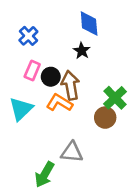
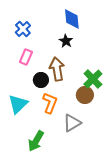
black circle: (51, 77) -> (41, 80), moved
orange L-shape: (59, 103) -> (50, 103), moved, turned 80
cyan triangle: (21, 109) -> (18, 104), moved
gray triangle: (72, 152) -> (72, 123), moved, turned -36

